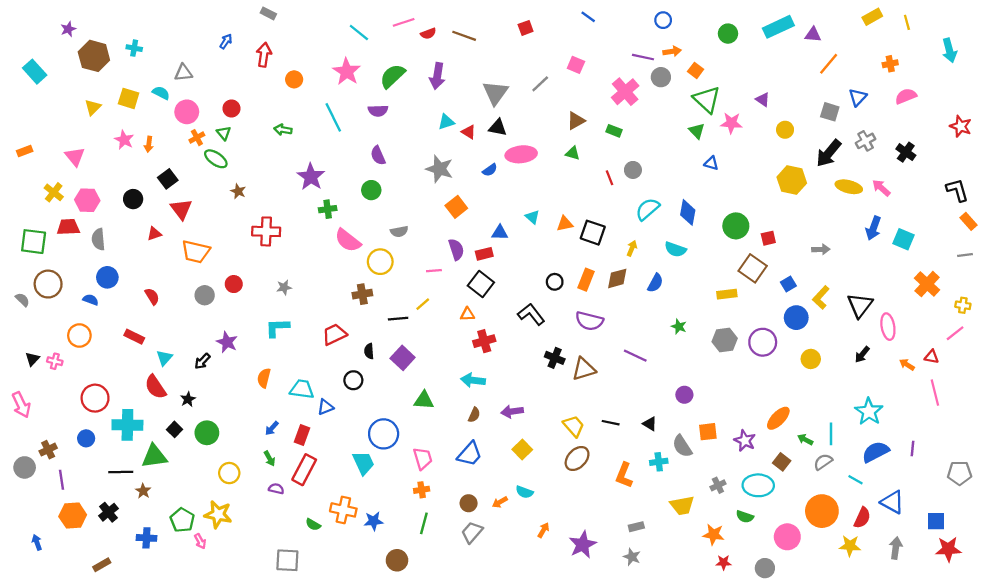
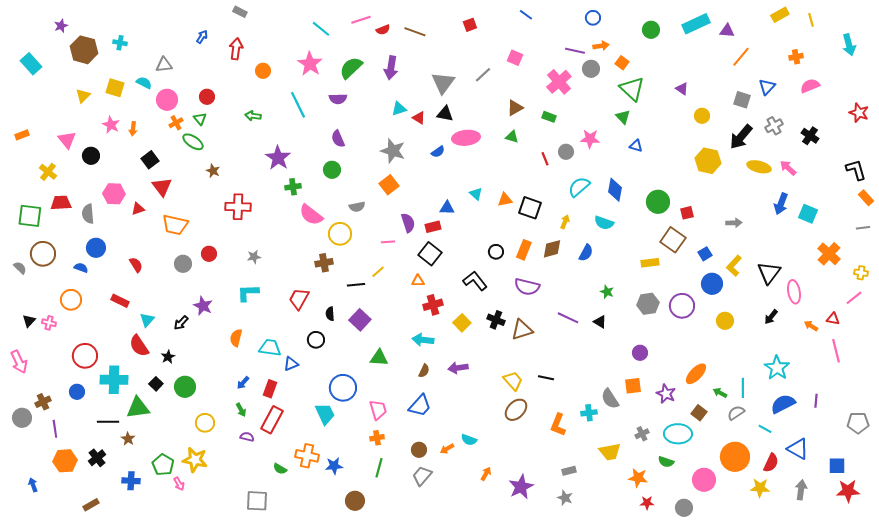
pink star: (731, 123) -> (590, 139), moved
black circle: (133, 199) -> (91, 156), moved
pink hexagon: (87, 200) -> (114, 194), moved
orange square: (456, 207) -> (389, 185), moved
red trapezoid: (334, 334) -> (299, 299), turned -35
purple circle: (684, 395) -> (640, 353), moved
black triangle: (650, 424) -> (600, 322), moved
yellow square: (522, 450) -> (462, 323), moved

